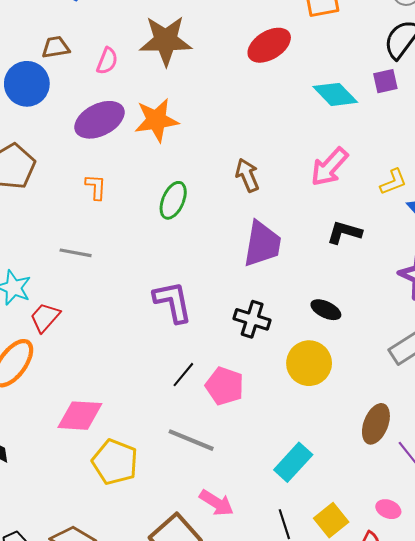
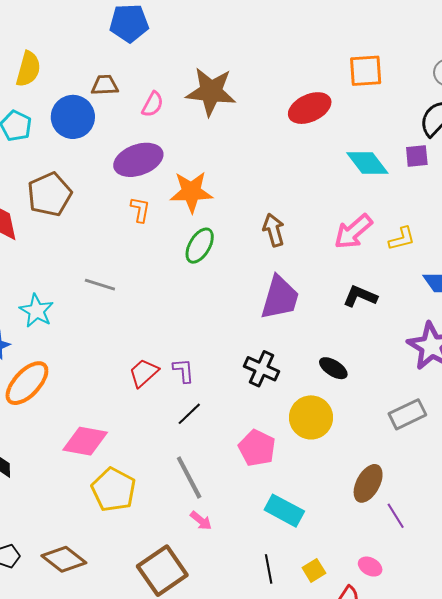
orange star: (156, 120) -> (191, 192), moved
yellow L-shape: (393, 182) -> (402, 239), moved
orange L-shape: (96, 187) -> (140, 210), moved
purple L-shape: (173, 302) -> (183, 371), moved, size x0.6
red trapezoid: (45, 317) -> (144, 373), moved
pink pentagon: (225, 386) -> (257, 448), moved
gray line: (191, 440) -> (189, 477), turned 33
cyan rectangle: (293, 462) -> (284, 511), turned 69
pink arrow: (217, 503) -> (201, 521), moved, size x0.7
yellow square: (331, 520) -> (314, 570), size x0.7

